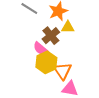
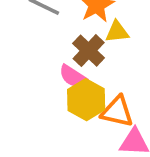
orange triangle: (63, 71) -> (117, 112), turned -36

